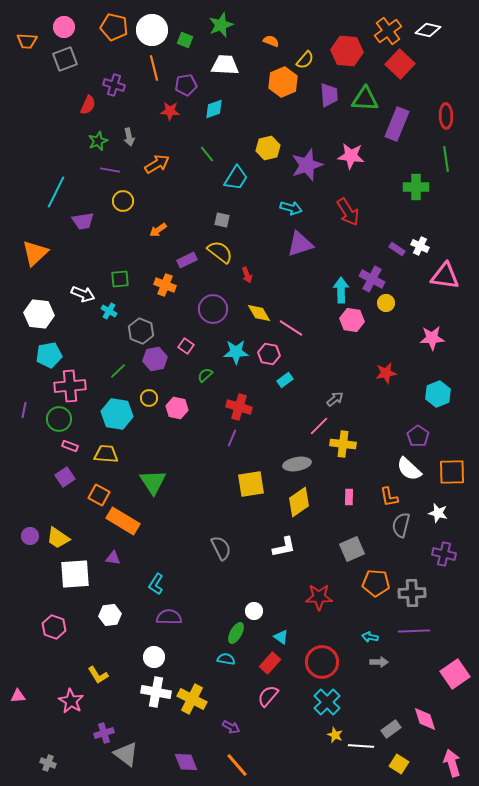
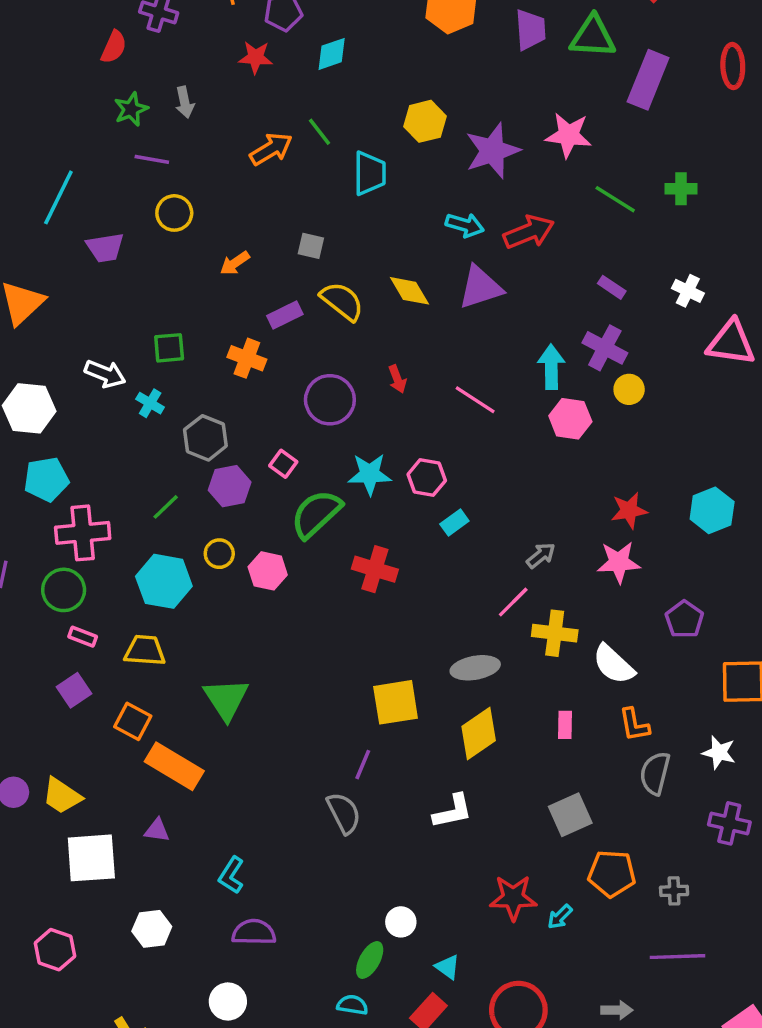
green line: (446, 159) -> (615, 199), moved, turned -50
orange arrow: (157, 164) -> (271, 149), moved
cyan trapezoid: (236, 178) -> (370, 173), turned -32
green cross: (416, 187) -> (681, 189), size x0.7
red arrow: (348, 212) -> (529, 232), moved, turned -80
gray square: (222, 220) -> (311, 246), moved
purple rectangle: (397, 249) -> (612, 287), moved
red arrow: (247, 275) -> (397, 379), moved
yellow diamond: (259, 313) -> (409, 291), moved
pink line: (291, 328) -> (475, 400), moved
pink star: (432, 338) -> (619, 562), moved
green semicircle: (205, 375) -> (316, 514), size x2.0
cyan hexagon: (438, 394) -> (712, 510), moved
purple line: (232, 438) -> (363, 765), moved
white semicircle: (409, 469) -> (613, 664), moved
gray cross: (412, 593) -> (674, 891), size x0.6
cyan arrow: (370, 637) -> (560, 917), moved, turned -56

